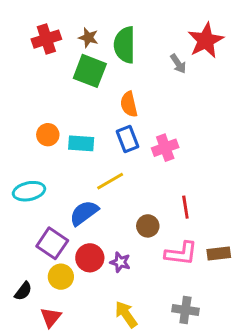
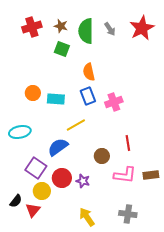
gray arrow: (178, 64) -> (110, 29), moved
green square: (90, 71) -> (62, 49), size x0.7
red triangle: (51, 317) -> (33, 210), moved

